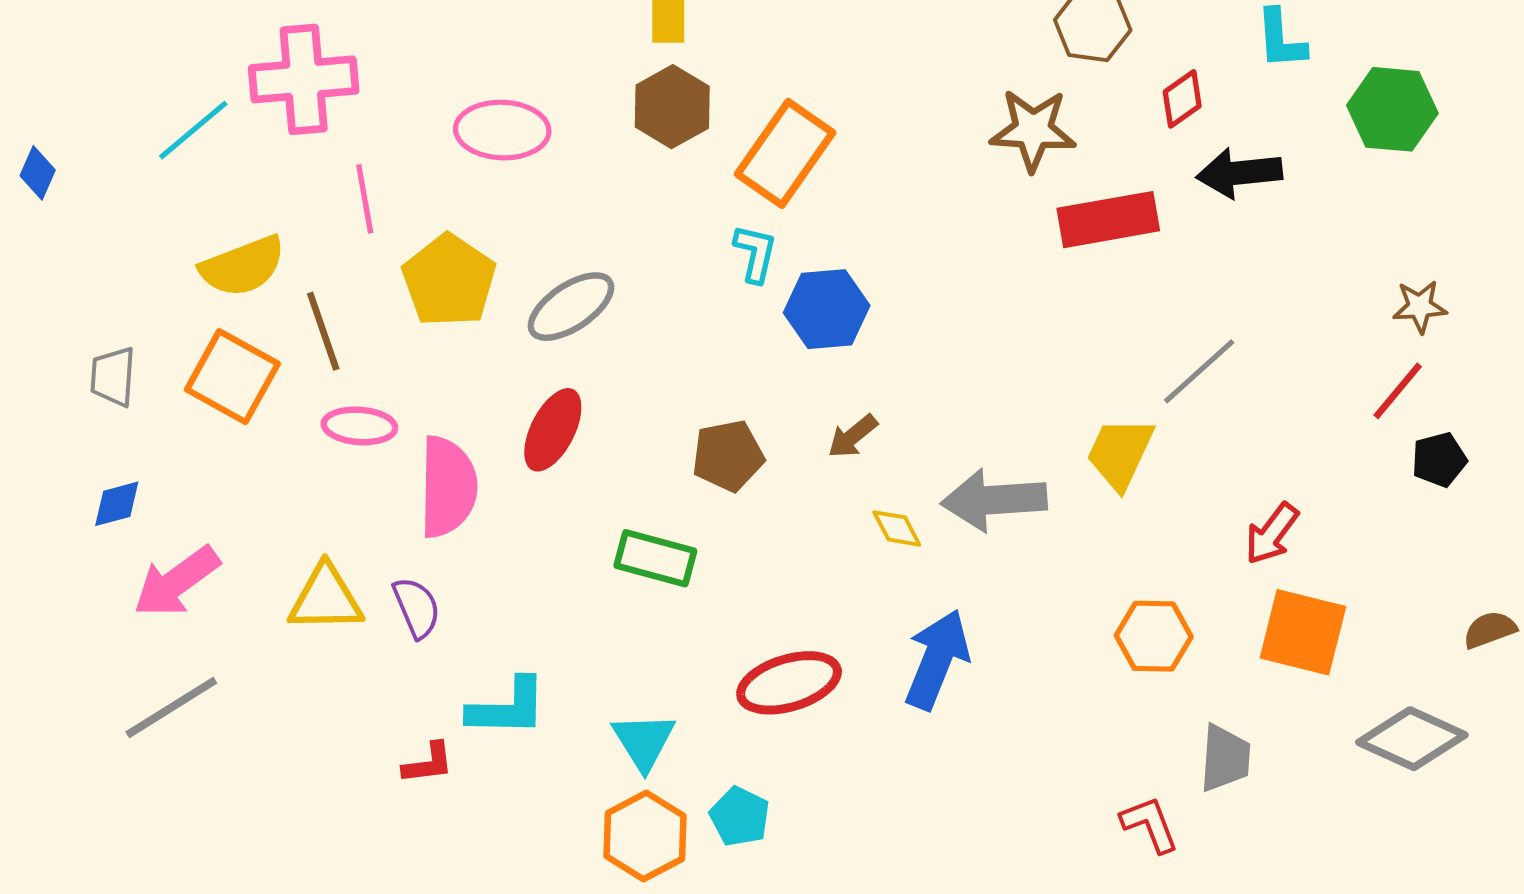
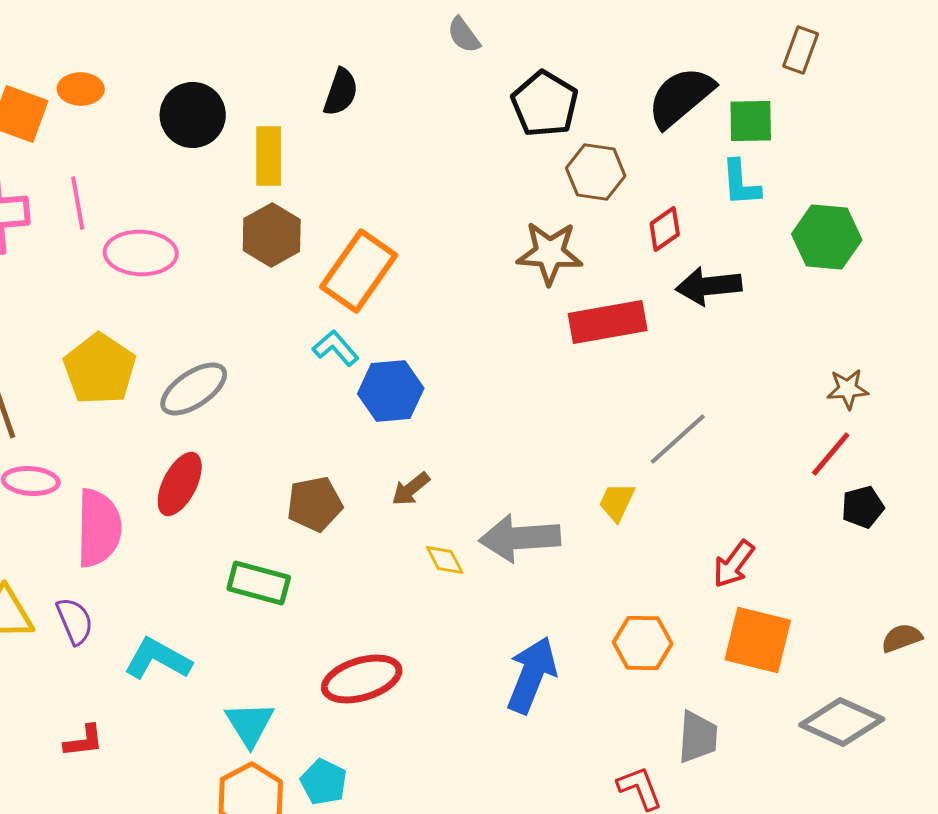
pink line: (365, 199) -> (78, 203), moved
cyan L-shape: (755, 253) -> (336, 348), turned -54
yellow trapezoid: (1120, 453) -> (617, 502), size x0.7
blue arrow: (937, 659) -> (532, 675), moved
cyan L-shape: (507, 708) -> (158, 659), moved, turned -152

